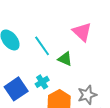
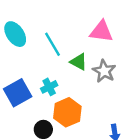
pink triangle: (82, 32) -> (101, 31), turned -40
gray star: (87, 95) -> (104, 71), moved, turned -30

